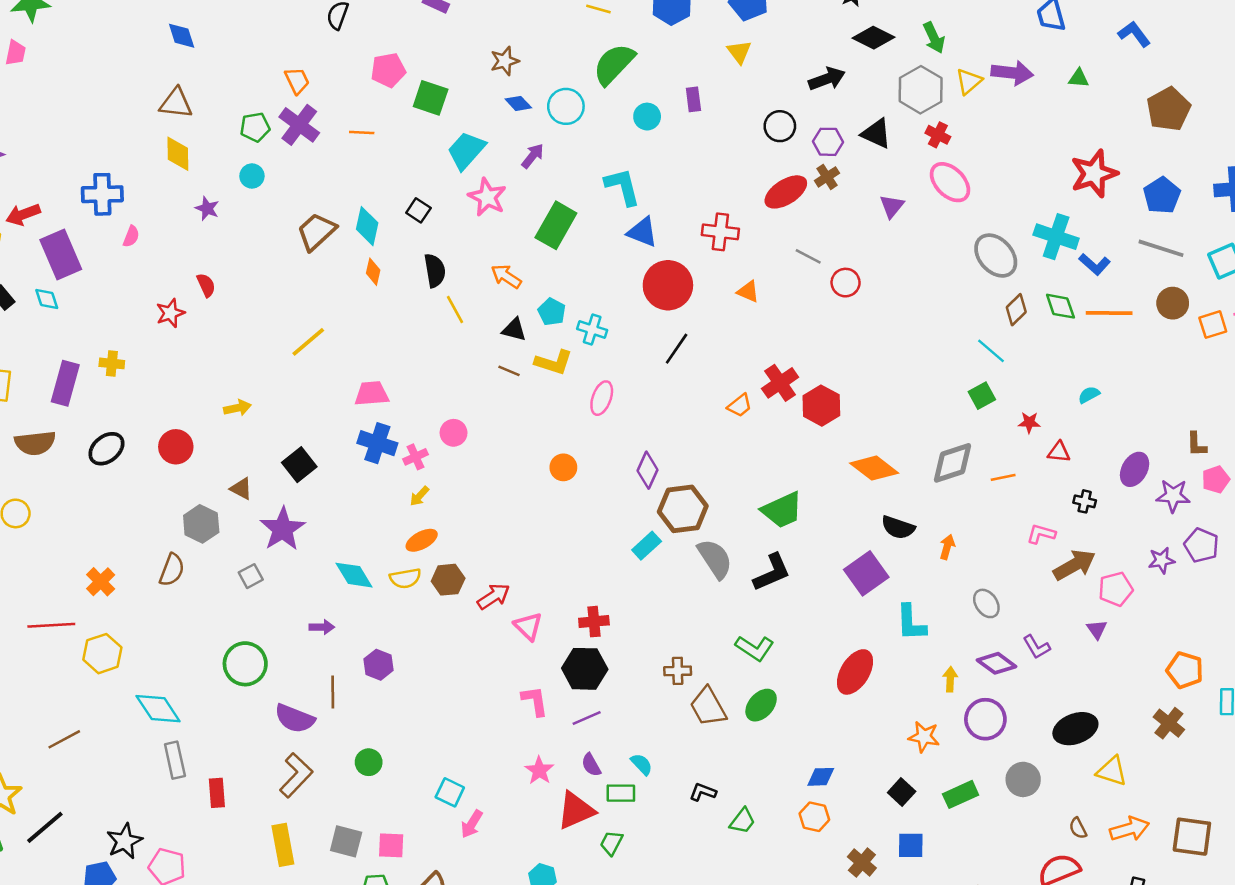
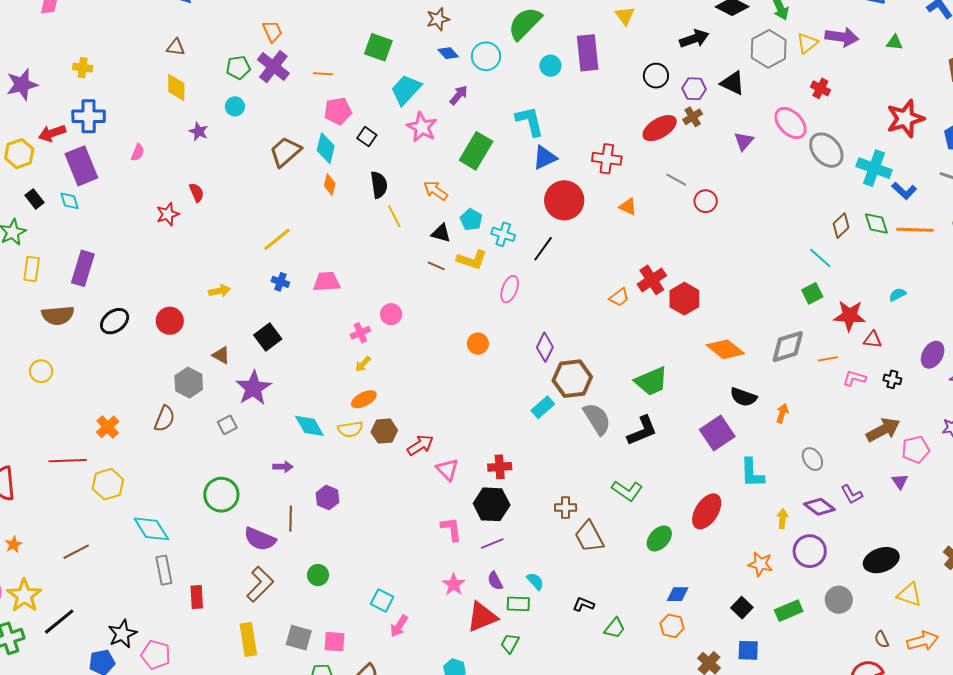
pink pentagon: (388, 70) -> (338, 111), moved
purple rectangle: (693, 99) -> (588, 53), size x1.8
brown triangle: (176, 103) -> (176, 47), size x0.7
red cross: (938, 135) -> (820, 88), moved
blue cross: (102, 194) -> (89, 116), moved
blue triangle: (642, 232) -> (545, 158), turned -48
gray ellipse: (996, 256) -> (826, 150), moved
black line: (677, 349) -> (543, 249), moved
yellow cross: (112, 363) -> (83, 68), moved
red star: (1029, 422) -> (850, 316), size x1.8
blue cross: (377, 443) -> (280, 282), moved, size x0.6
pink L-shape: (1041, 534) -> (854, 378), moved
green ellipse: (761, 705) -> (659, 538), moved

